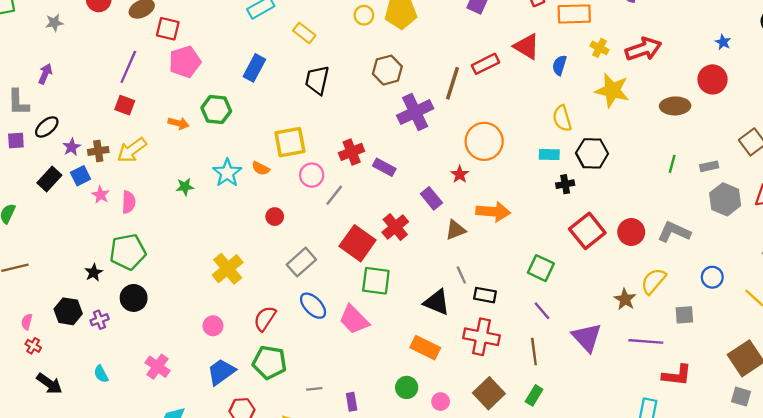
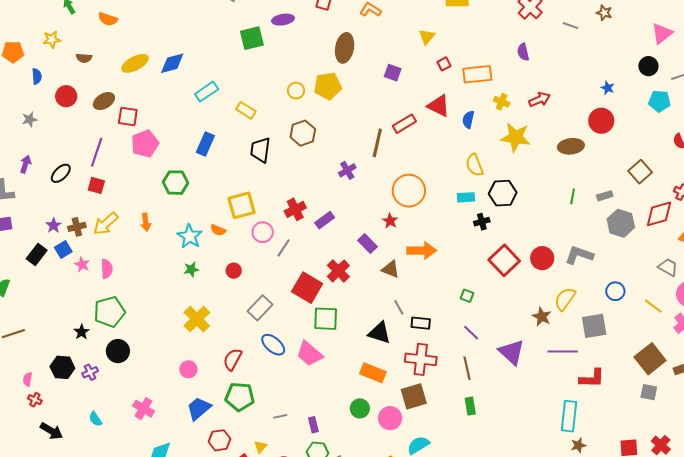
red arrow: (643, 49) -> (540, 99), size x0.7
brown hexagon: (387, 70) -> (303, 133), moved
purple cross: (415, 112) -> (347, 170), size x0.6
orange arrow: (178, 123) -> (146, 222), moved, turned 72
black ellipse: (47, 127) -> (61, 173), moved
purple rectangle: (384, 167) -> (325, 220), turned -60
green star: (185, 187) -> (191, 269), moved
brown triangle: (455, 230) -> (390, 269), turned 48
green square: (541, 268) -> (467, 296), size x0.6
gray square: (684, 315) -> (594, 326), size x1.5
brown square: (489, 393) -> (414, 396), moved, turned 32
green rectangle: (534, 395) -> (470, 406), turned -36
pink circle: (441, 402) -> (390, 418), size x1.5

